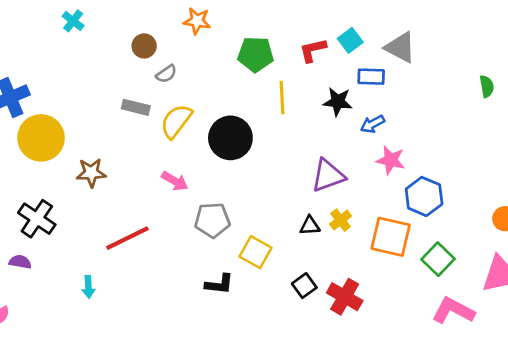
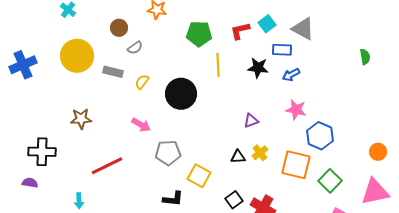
yellow semicircle: (176, 121) -> (142, 82), size x0.6
blue arrow: (373, 124) -> (291, 75), moved
yellow circle: (41, 138) -> (77, 56), moved
purple triangle: (328, 176) -> (251, 121), size x0.6
black cross: (37, 219) -> (42, 152), turned -32

